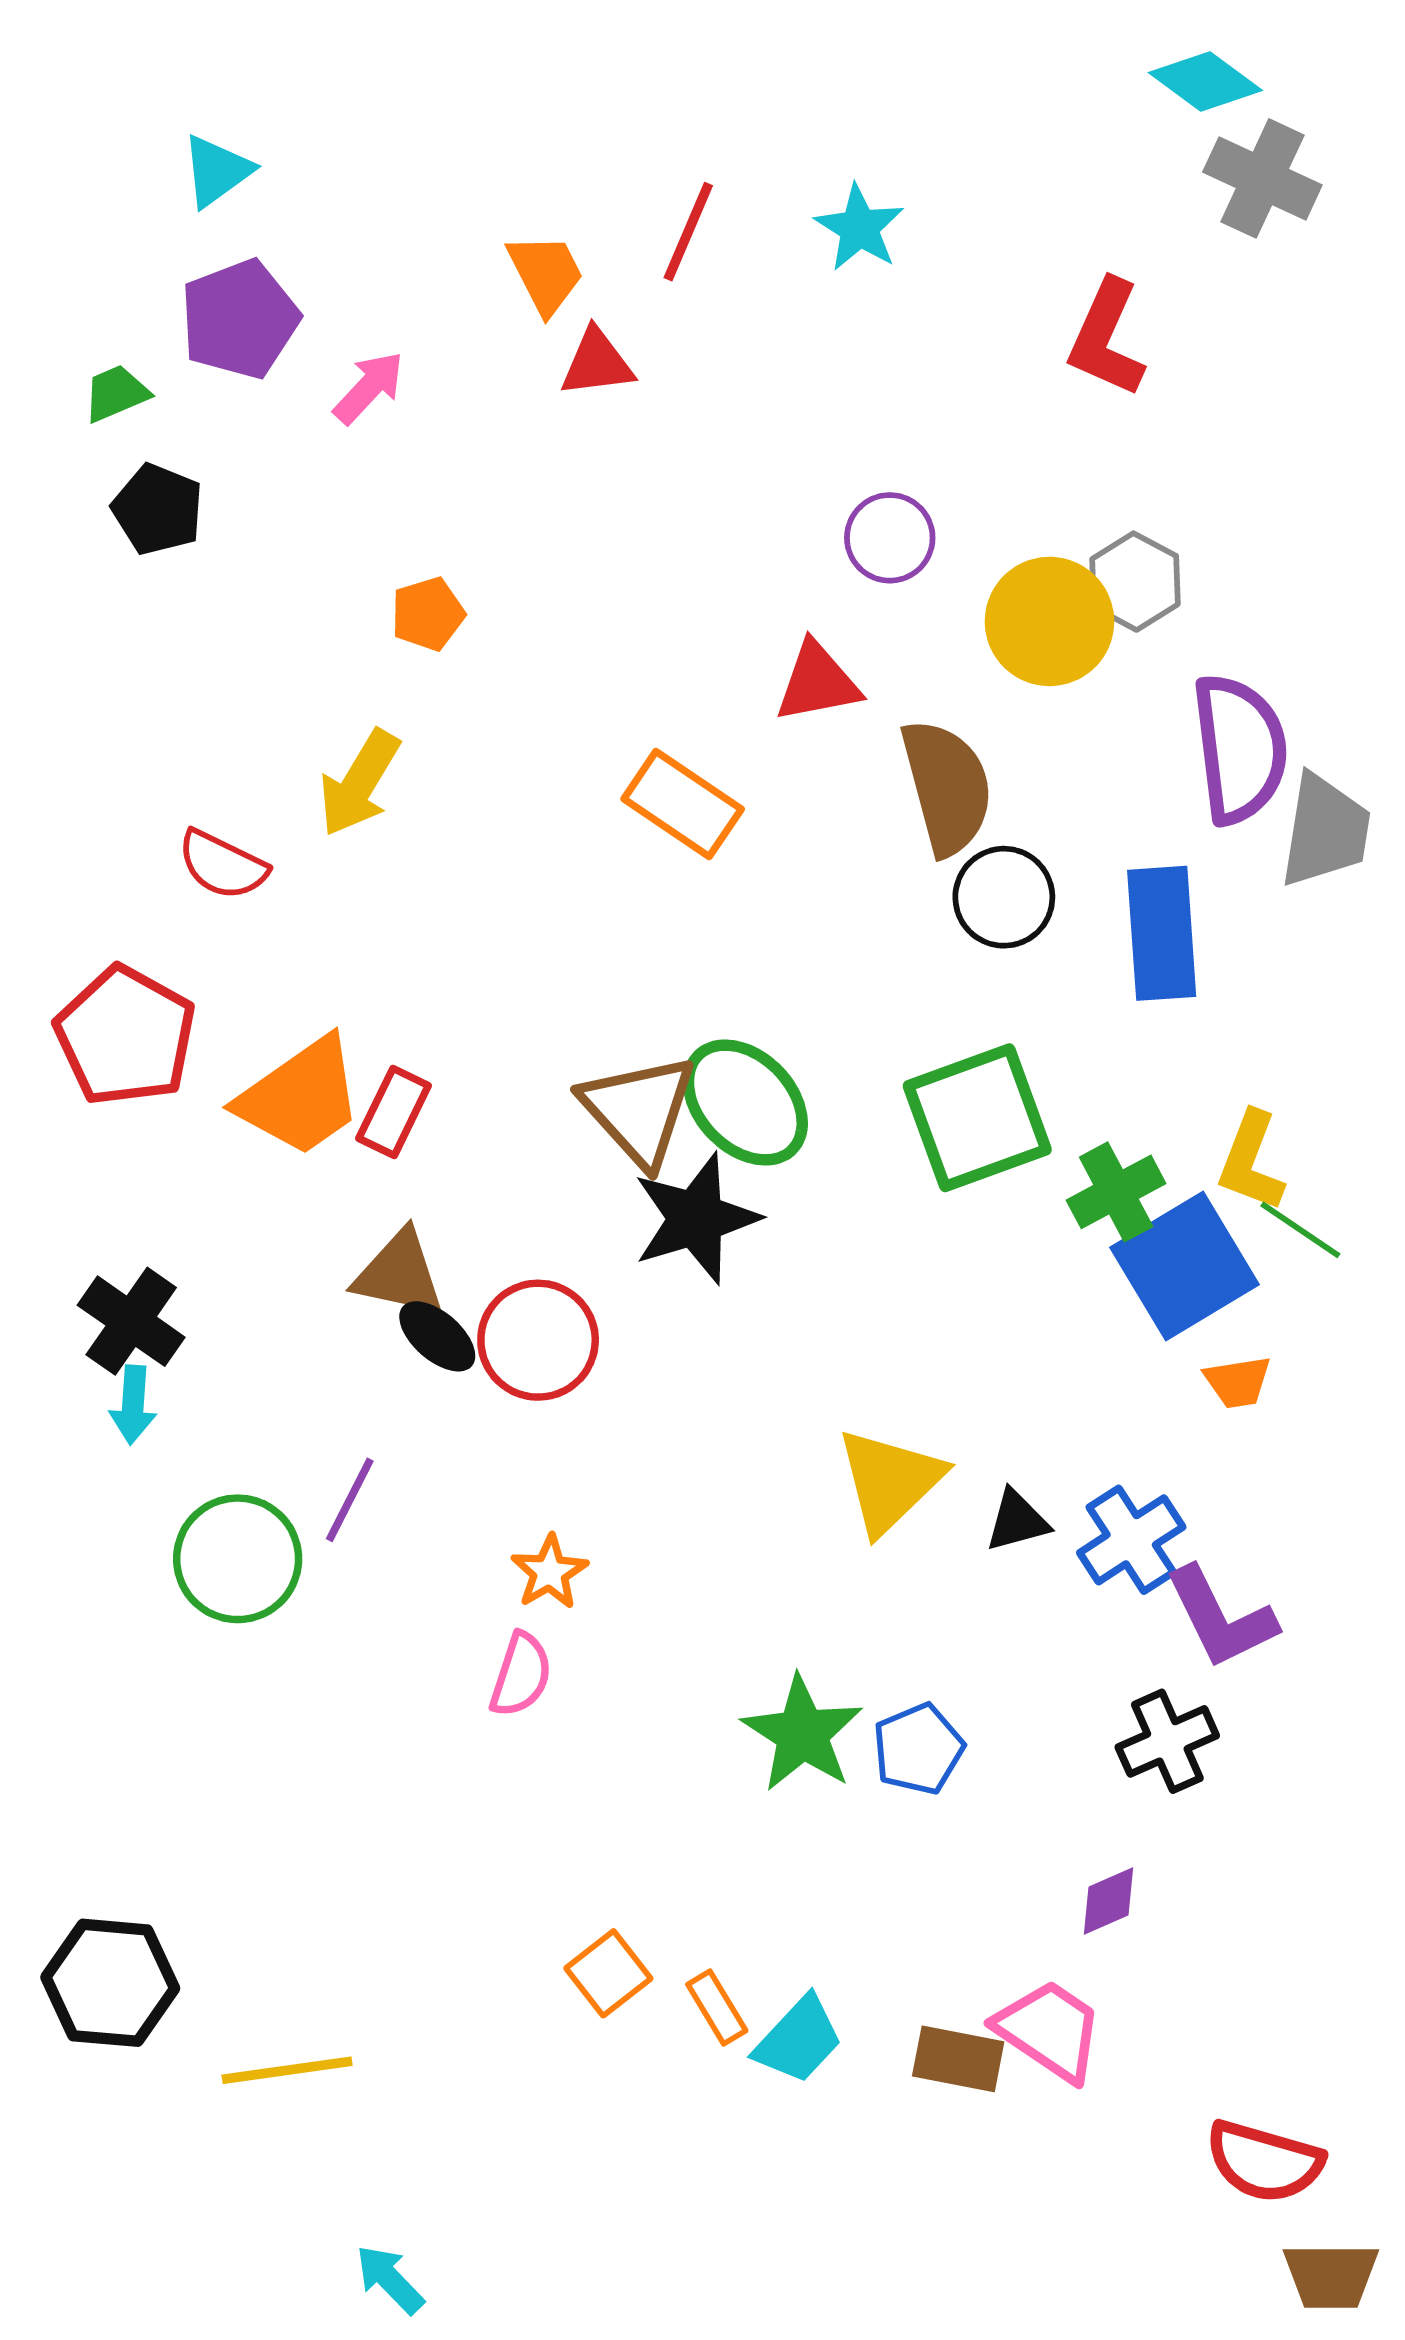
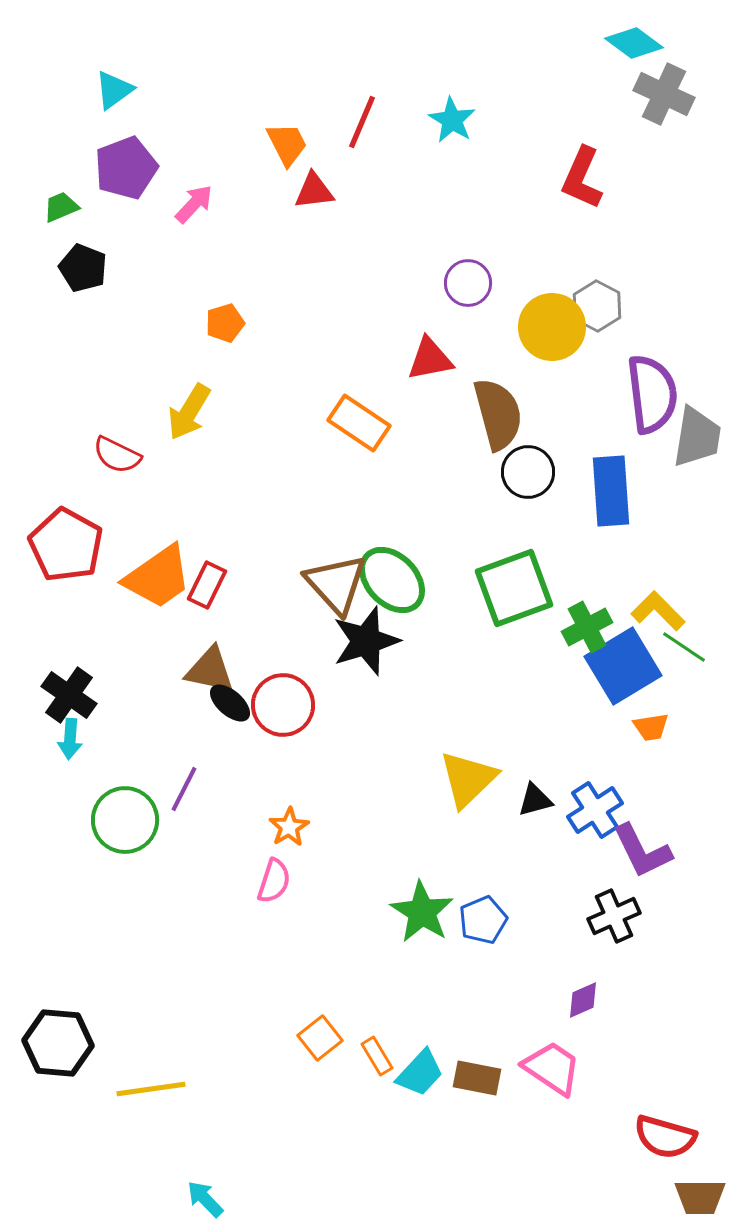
yellow L-shape: (1251, 1161) -> (658, 611), turned 114
brown rectangle: (958, 2059) -> (477, 1078), moved

